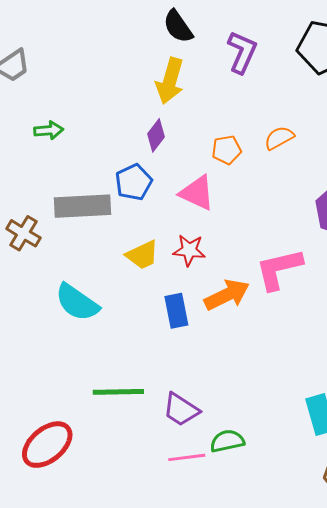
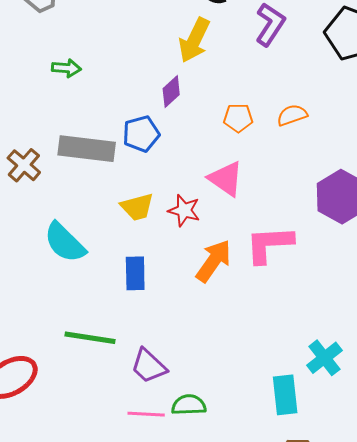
pink triangle: (197, 193) -> (226, 179), moved
orange arrow: (227, 295) -> (214, 261), turned -39
blue rectangle: (176, 311) -> (135, 273), moved

